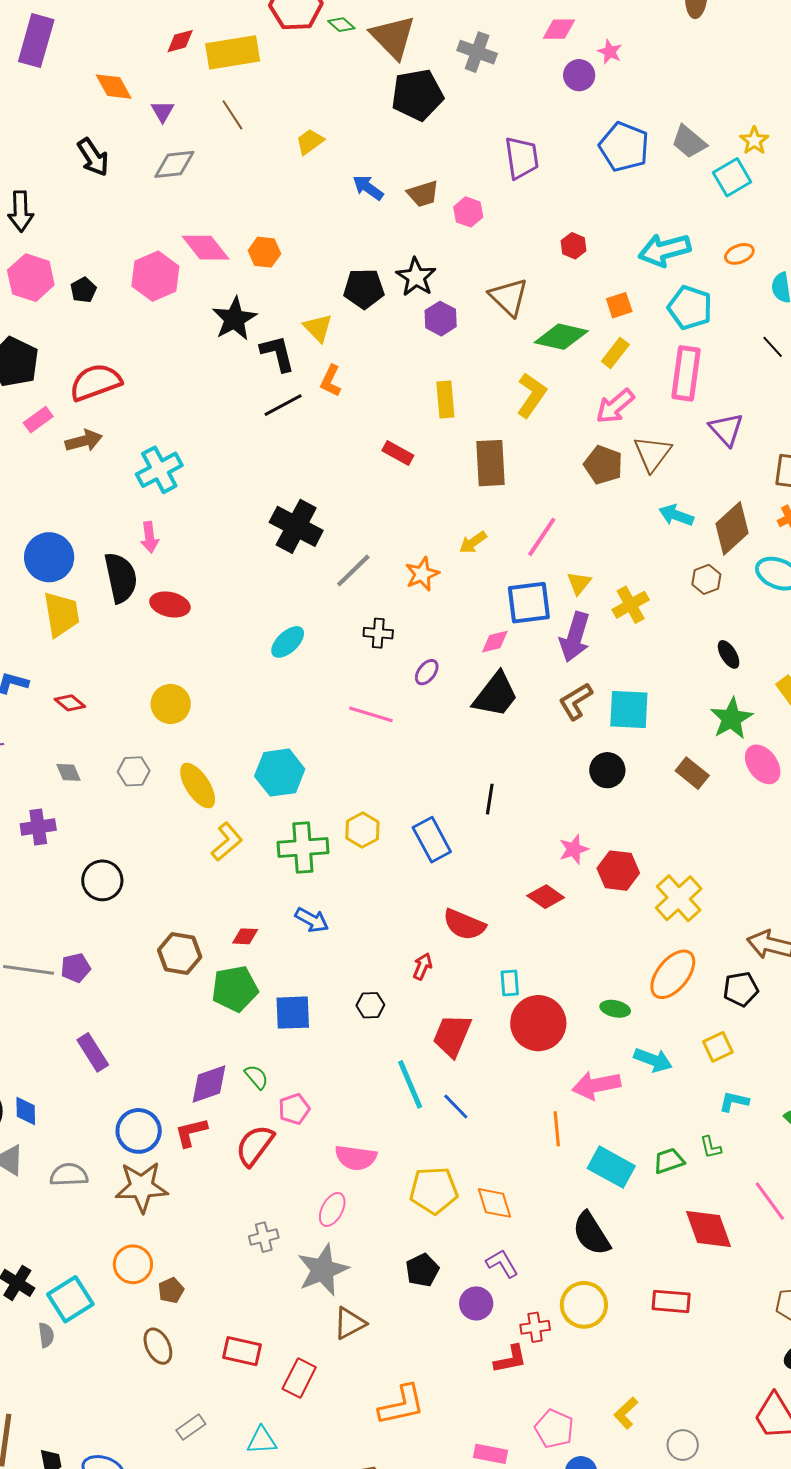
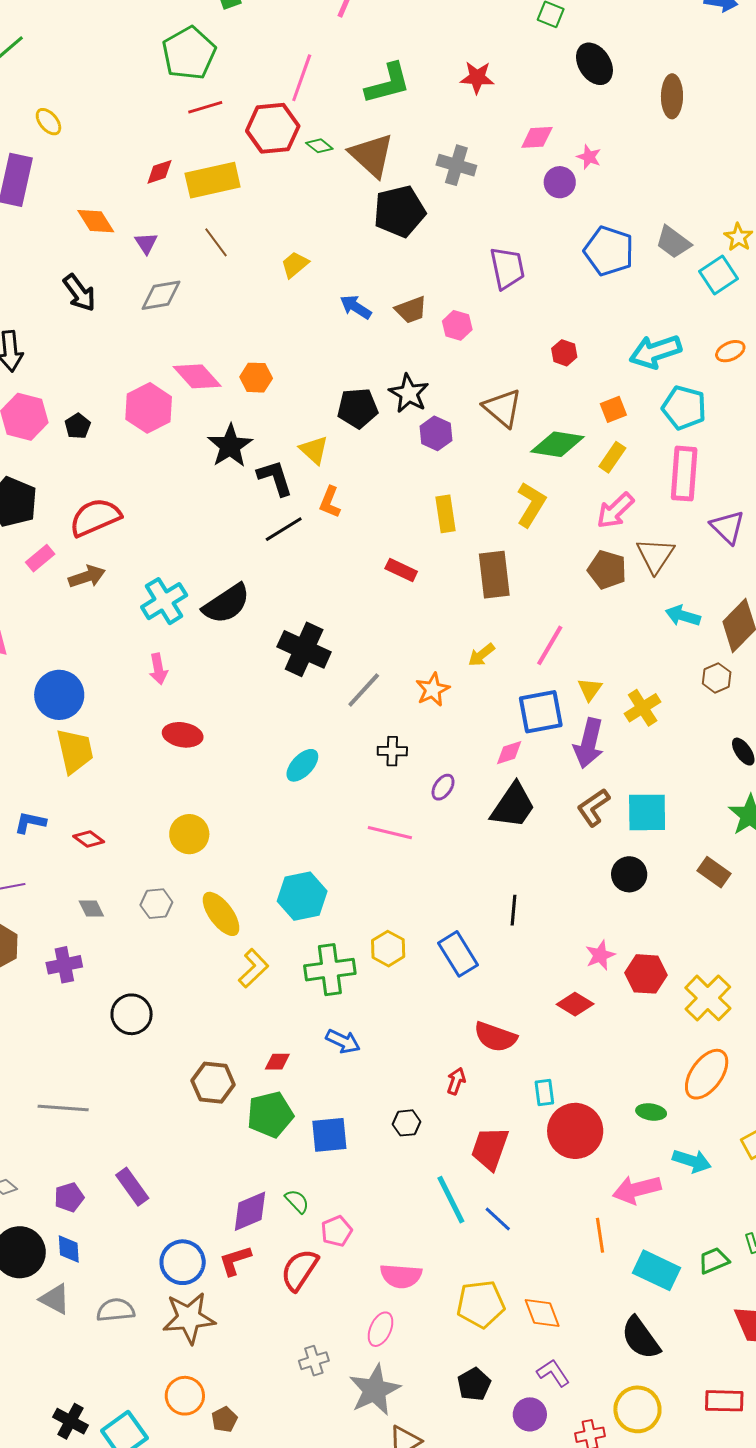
black semicircle: (121, 578) -> (226, 604), moved, turned 72
purple pentagon: (76, 968) -> (69, 1197), moved

